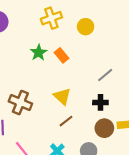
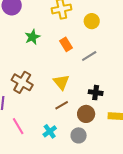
green star: (39, 53) -> (32, 37), moved
gray line: (105, 75) -> (89, 56), moved
brown circle: (104, 128) -> (86, 114), moved

